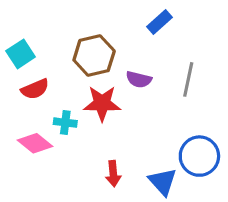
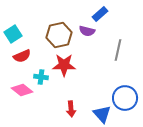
purple semicircle: (139, 79) -> (87, 31), moved

